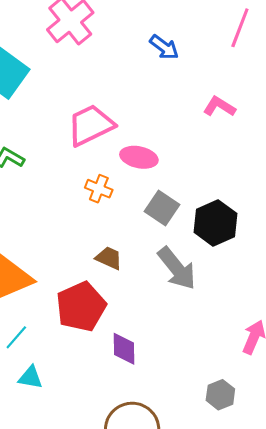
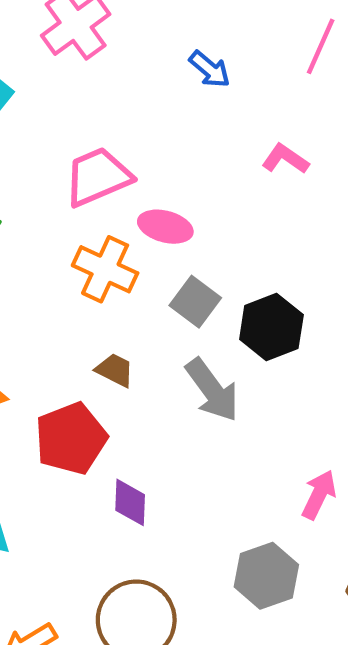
orange cross: (99, 189) -> (105, 269), size x1.6
gray hexagon: (220, 395) -> (266, 576), size x1.5

